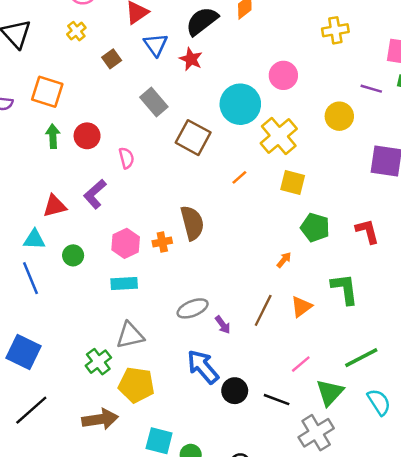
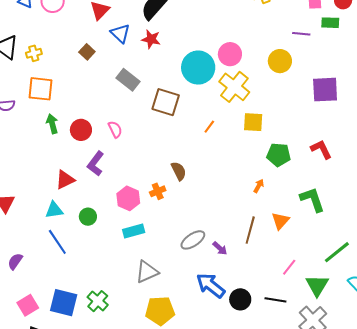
yellow cross: (76, 31) -> (34, 53), moved, turned 35
pink circle: (283, 75) -> (230, 54), moved
red circle: (87, 136) -> (81, 130), moved
brown semicircle: (192, 223) -> (179, 171), size x0.7
green cross: (98, 362) -> (98, 301), moved

